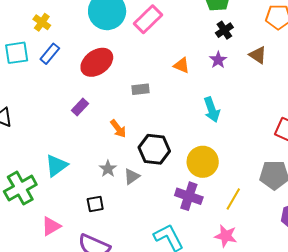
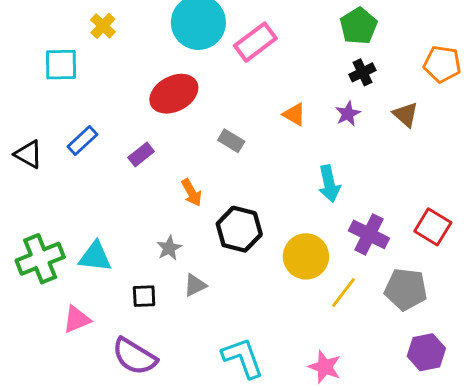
blue rectangle: (50, 54) -> (82, 141), moved
gray rectangle: (141, 89) -> (231, 141), turned 30
cyan triangle: (56, 166) -> (95, 257), moved, turned 35
gray triangle: (132, 176) -> (195, 285), moved
purple cross: (189, 196) -> (369, 234), moved
yellow line: (233, 199) -> (344, 293), moved

